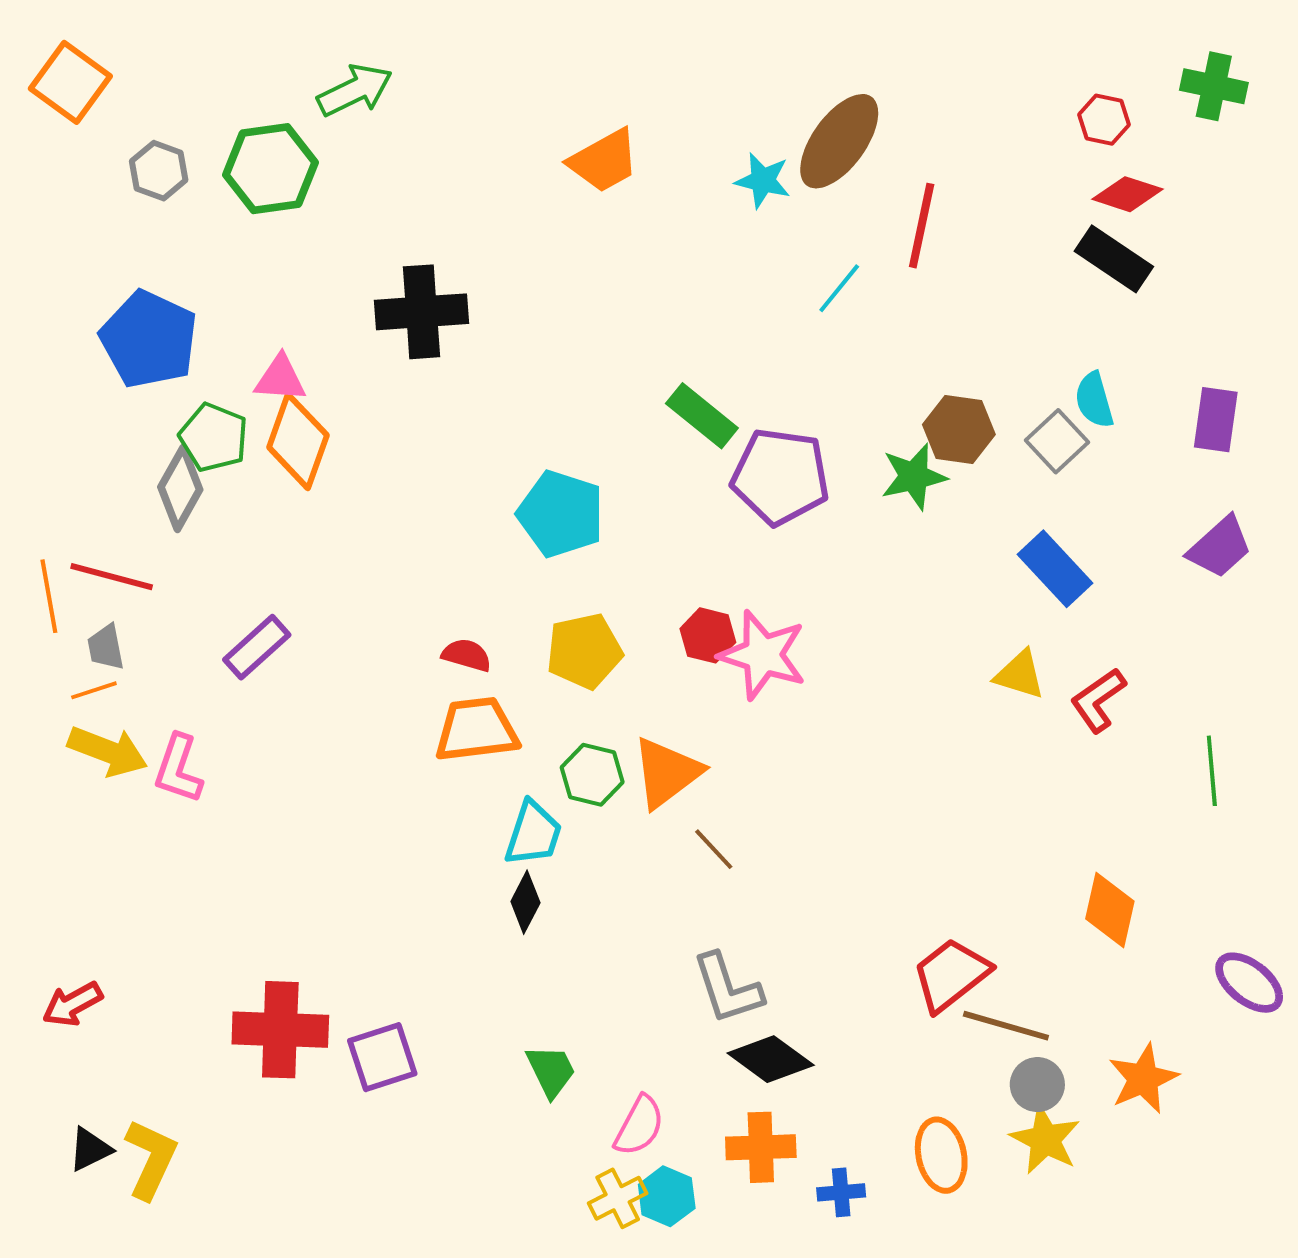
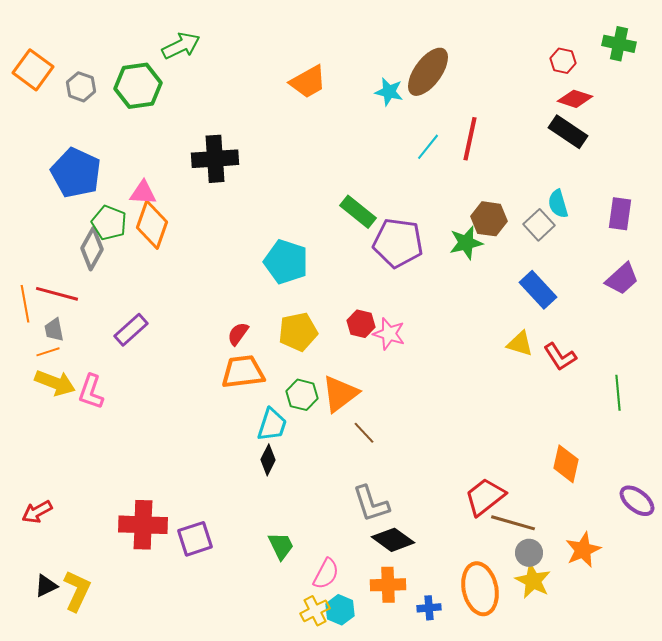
orange square: (70, 82) -> (33, 70), moved
red line: (922, 226) -> (470, 139), moved
red semicircle: (467, 655) -> (238, 334), turned -70
pink star: (763, 655) -> (389, 334), size x0.7
red L-shape: (1098, 700) -> (560, 357), turned -88
orange ellipse: (941, 1155) -> (480, 589), size x1.4

